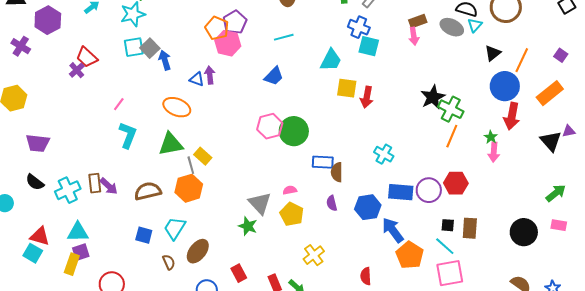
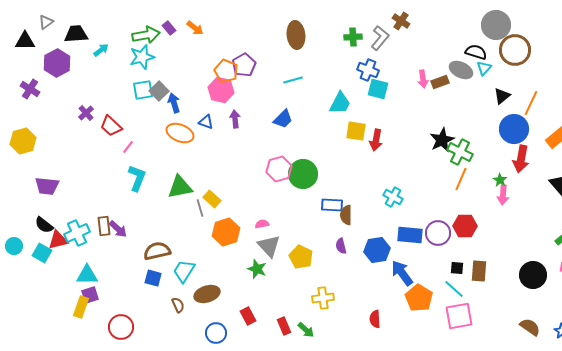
brown rectangle: (418, 21) -> (440, 82), moved
pink hexagon: (228, 43) -> (221, 90), moved
red trapezoid: (87, 57) -> (111, 126), moved
purple arrow: (210, 75) -> (235, 119), moved
orange ellipse: (177, 107) -> (180, 133), moved
orange hexagon: (189, 188) -> (226, 232), moved
pink semicircle: (290, 190) -> (262, 224), moved
brown semicircle: (148, 191) -> (157, 251), moved
red triangle: (40, 236) -> (58, 240), moved, turned -30
brown ellipse: (198, 251) -> (207, 294), turned 35
cyan square: (33, 253) -> (42, 253), moved
yellow cross: (314, 255) -> (323, 298), turned 30

